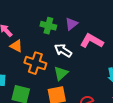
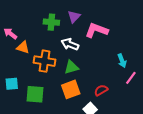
green triangle: (61, 73) -> (71, 67), turned 35

